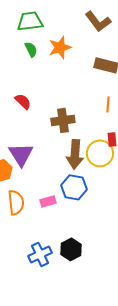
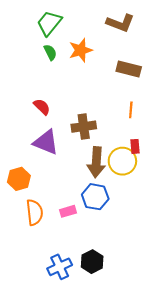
green trapezoid: (30, 21) -> (49, 23), turned -44
brown L-shape: (98, 21) -> (120, 23), turned -32
purple triangle: (21, 154) -> (46, 142), moved, turned -36

